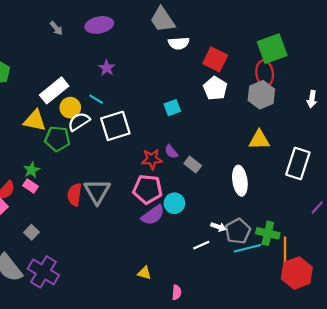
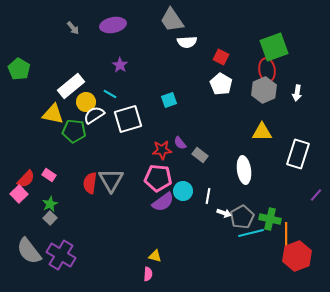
red square: (215, 59) -> (221, 57), size x0.7
white arrow: (312, 99) -> (297, 93), moved
cyan square: (172, 108) -> (169, 100), moved
green star: (32, 170) -> (50, 204), moved
white line: (201, 245) -> (208, 196), moved, turned -56
pink semicircle: (177, 292) -> (148, 274), moved

